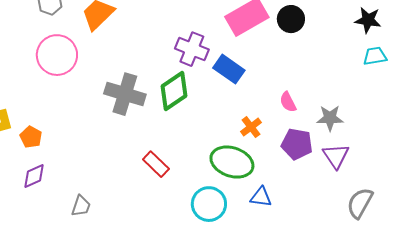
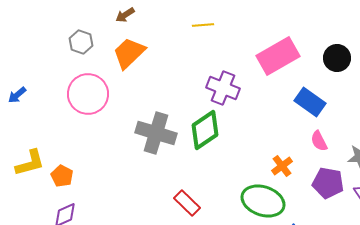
black circle: (291, 19) -> (337, 58), moved
blue rectangle: (229, 69) -> (310, 102), moved

